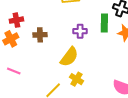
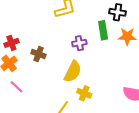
brown cross: (40, 35) -> (38, 54), turned 32
pink line: (14, 71) -> (17, 87), moved, turned 32

